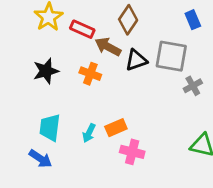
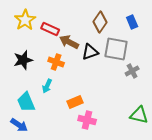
brown diamond: (128, 20) -> (100, 22), moved
cyan trapezoid: (50, 128) -> (26, 102), turned -30
cyan arrow: (89, 133) -> (47, 86), moved

